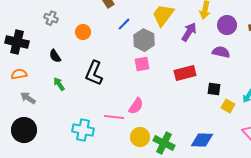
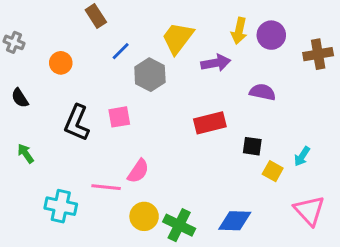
purple circle: (227, 25) -> (271, 35), moved
purple arrow: (189, 32) -> (216, 63), turned 48
pink square: (142, 64) -> (119, 117), moved
green arrow: (59, 84) -> (26, 154), moved

